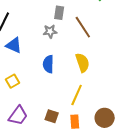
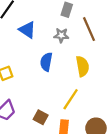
gray star: (50, 31) -> (61, 35), moved
blue triangle: (14, 45) -> (27, 30), moved

